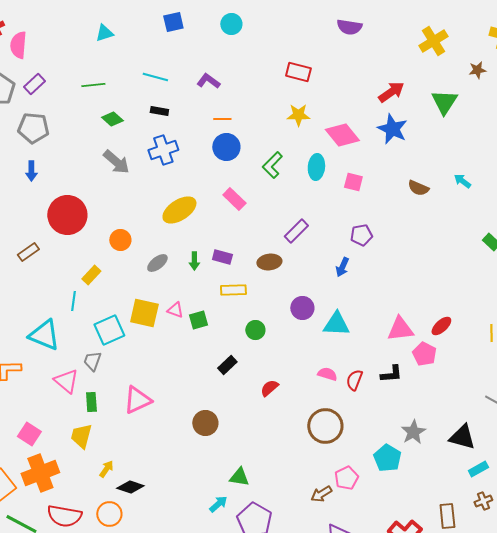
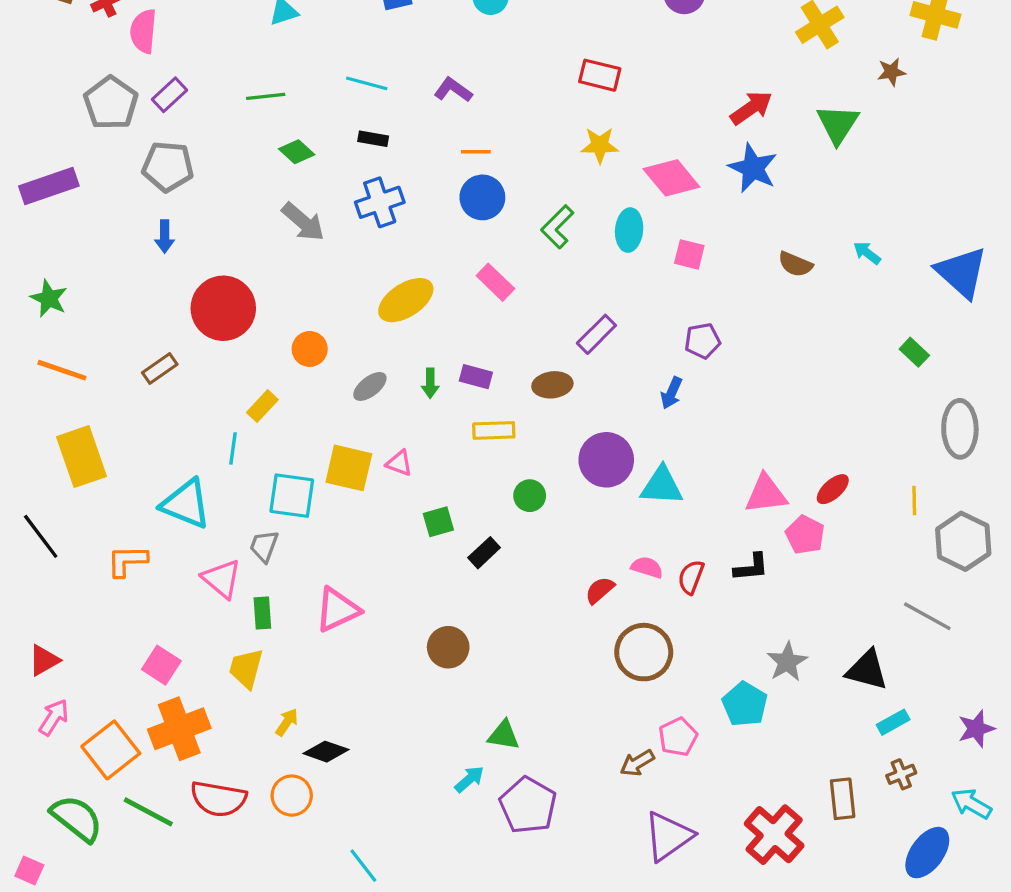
purple circle: (302, 308) -> (606, 460), size x1.4
green square: (198, 320) -> (438, 522), moved
cyan square: (109, 330) -> (292, 496), turned 32
red semicircle: (269, 388) -> (600, 590), moved

